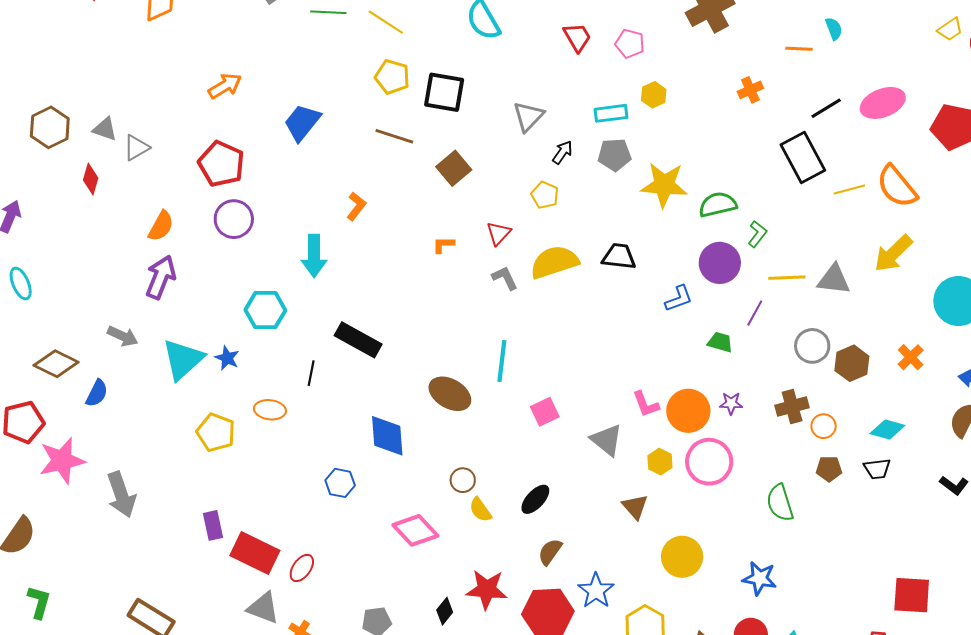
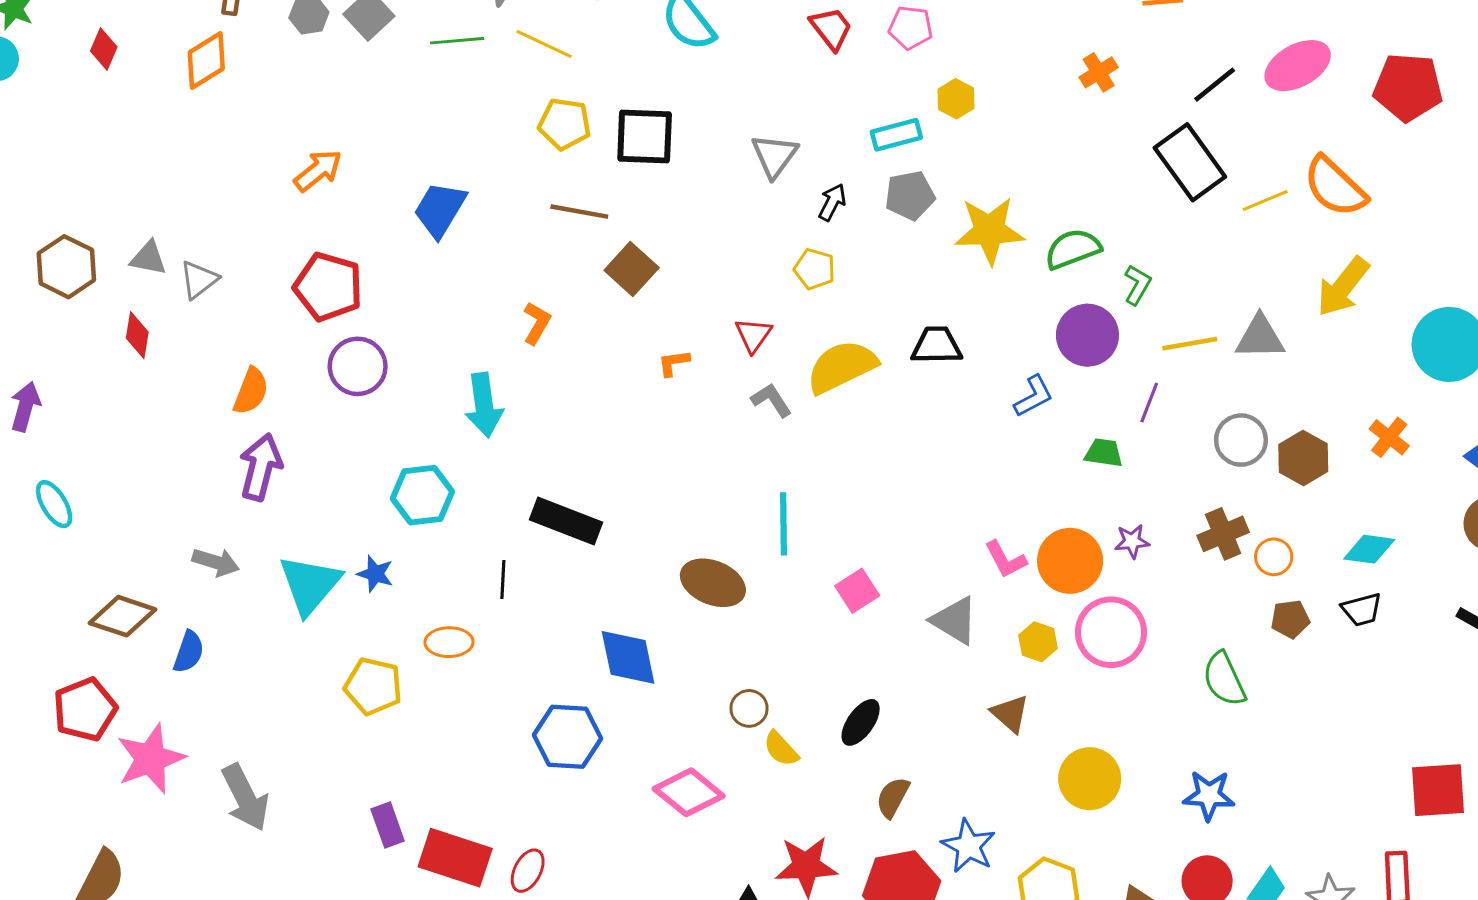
brown square: (454, 168) -> (632, 269), moved
blue hexagon: (340, 483) -> (568, 737), size x1.5

